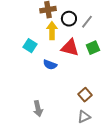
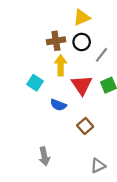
black circle: (69, 19) -> (82, 42), moved
red triangle: (70, 48) -> (82, 85), turned 42
brown square: (85, 95) -> (85, 126), moved

